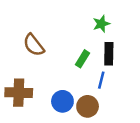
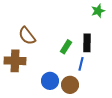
green star: (101, 24) -> (98, 11), moved
brown cross: (19, 93) -> (15, 61), moved

